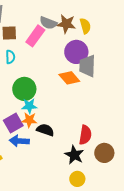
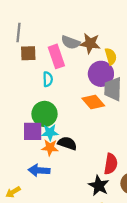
yellow semicircle: (85, 26) -> (111, 56), moved
pink rectangle: (35, 36) -> (56, 56), turned -55
cyan semicircle: (10, 57) -> (48, 79), moved
purple square: (13, 123) -> (33, 131), moved, turned 30
black semicircle: (45, 130) -> (67, 143), moved

